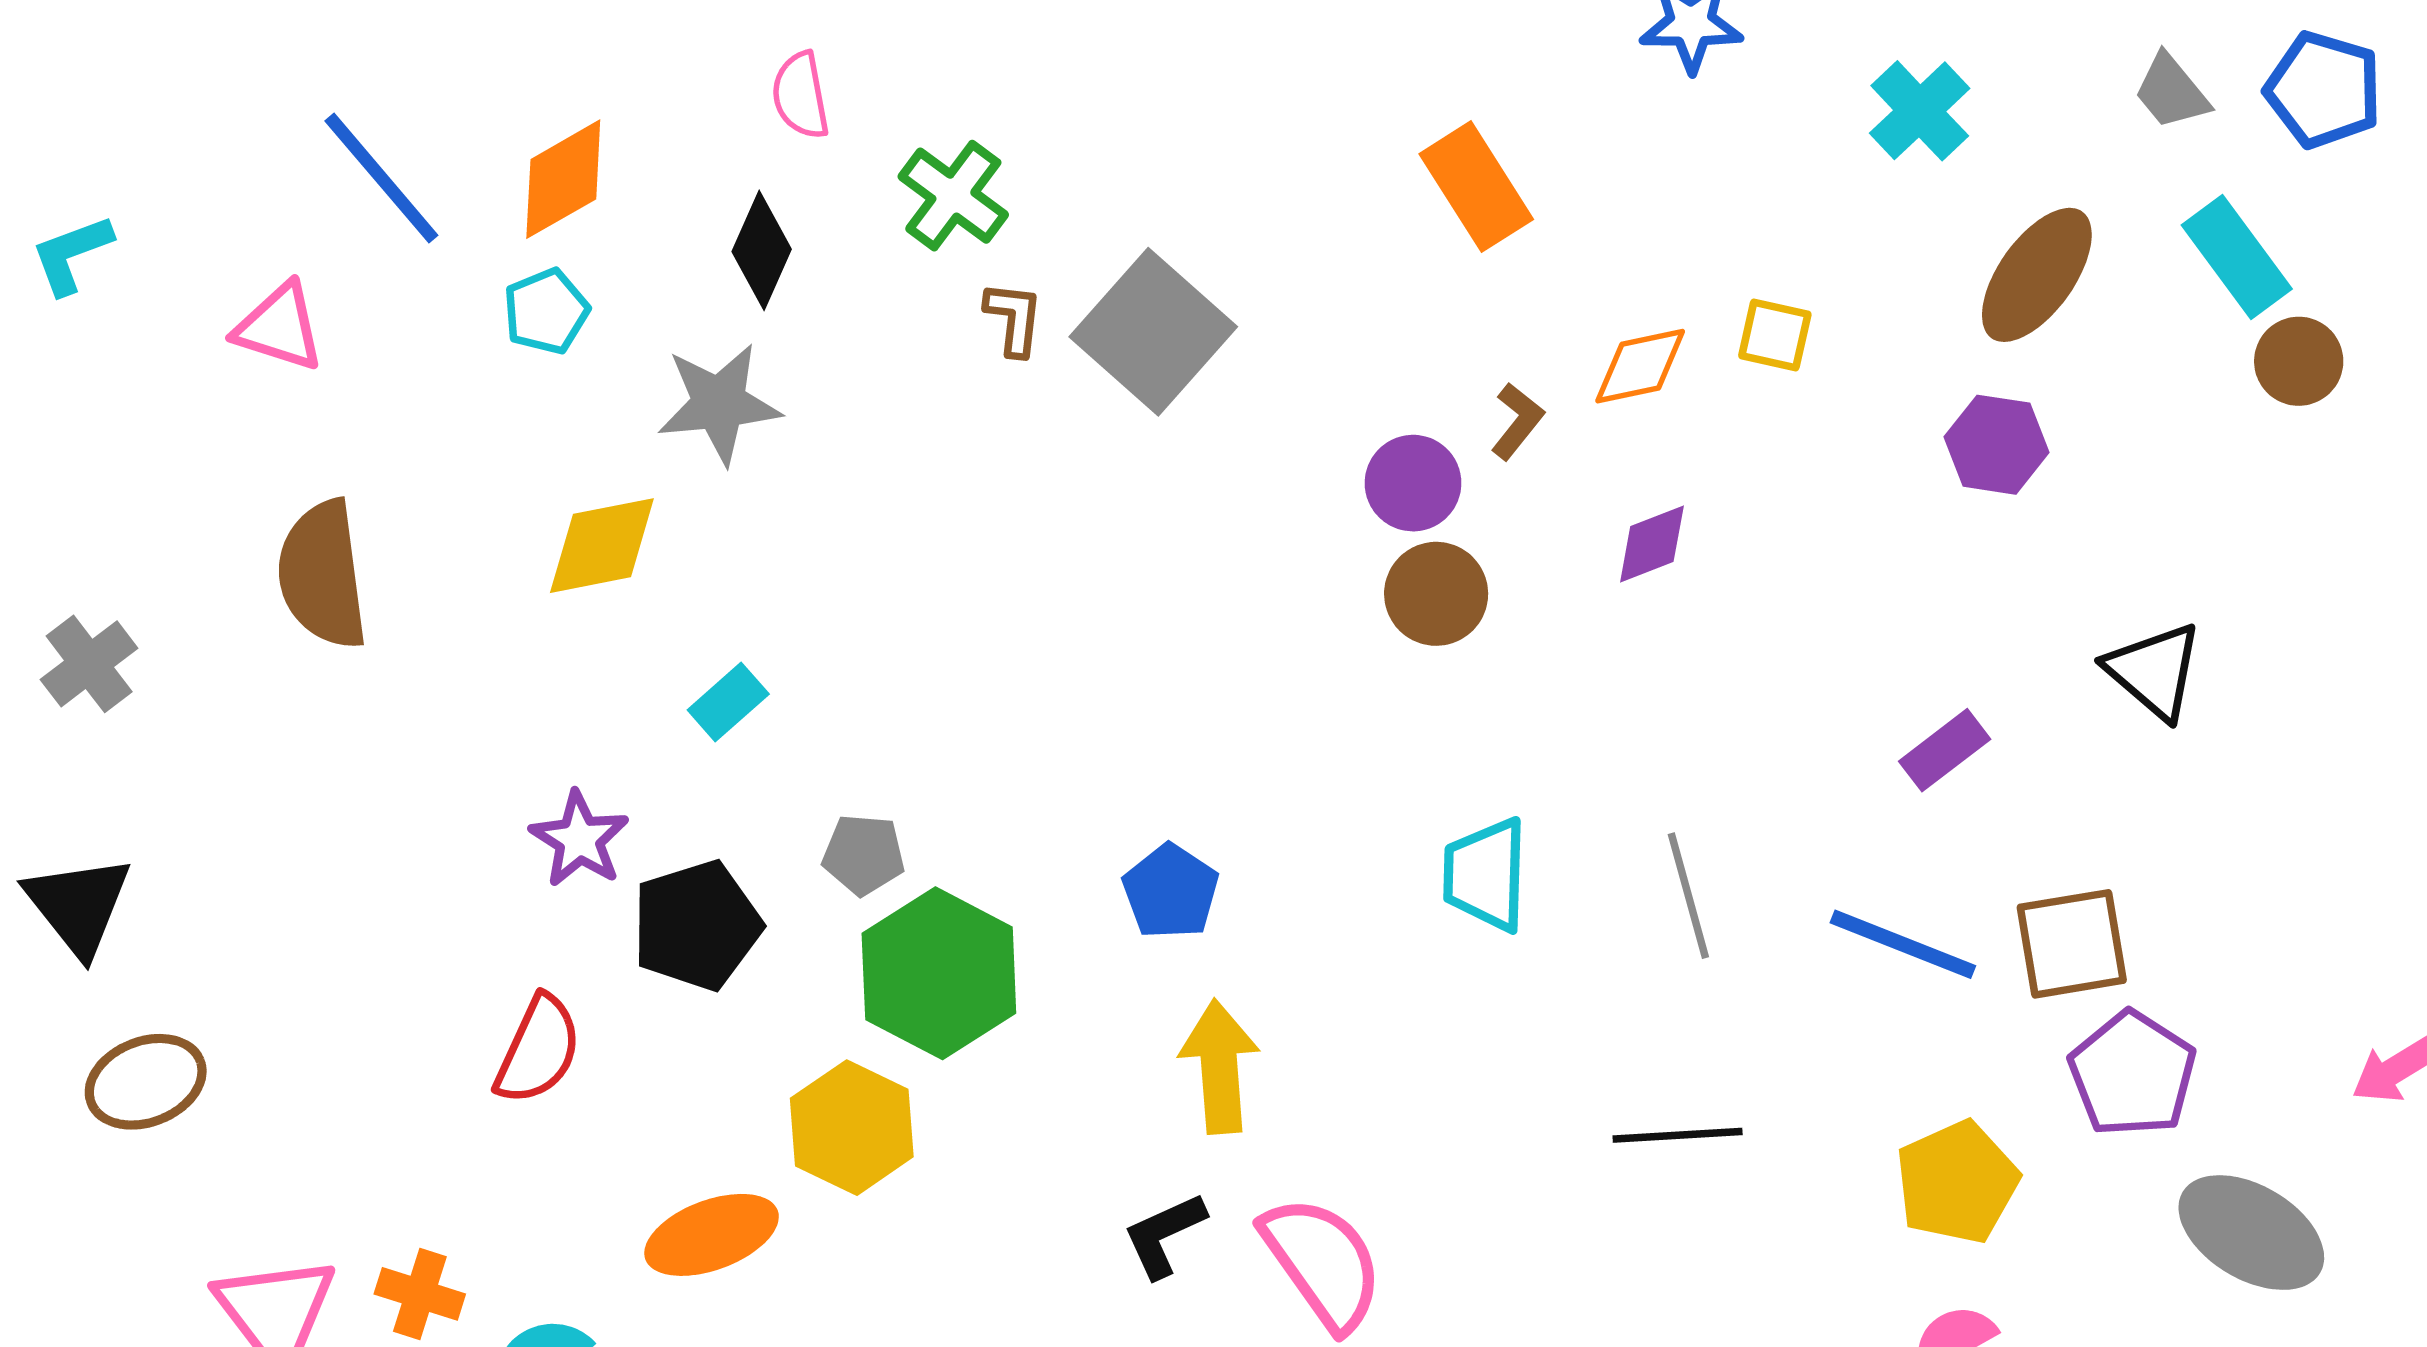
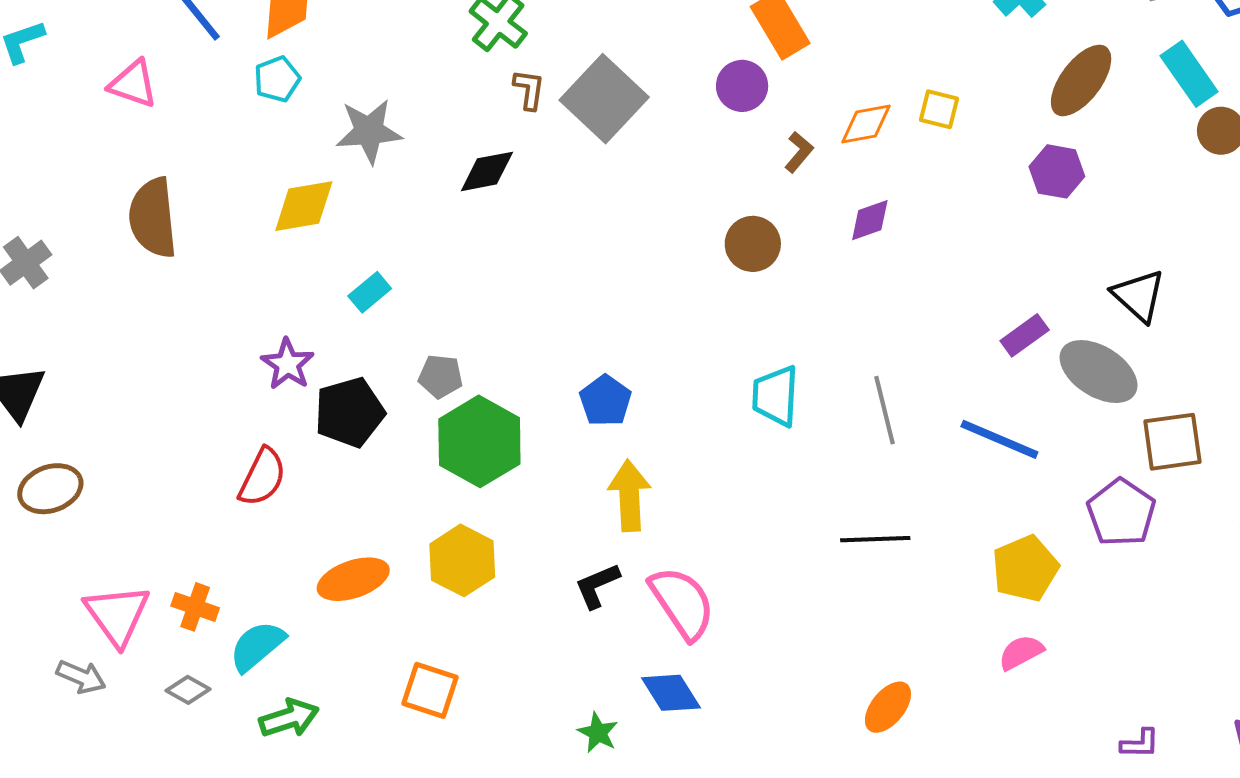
black diamond: (762, 250) -> (487, 171), moved, turned 54
purple circle: (1413, 483) -> (742, 86), moved
brown square: (2072, 944) -> (1172, 442), moved
yellow hexagon: (852, 1128) -> (462, 560), moved
gray ellipse: (2251, 1233) -> (1099, 372), moved

